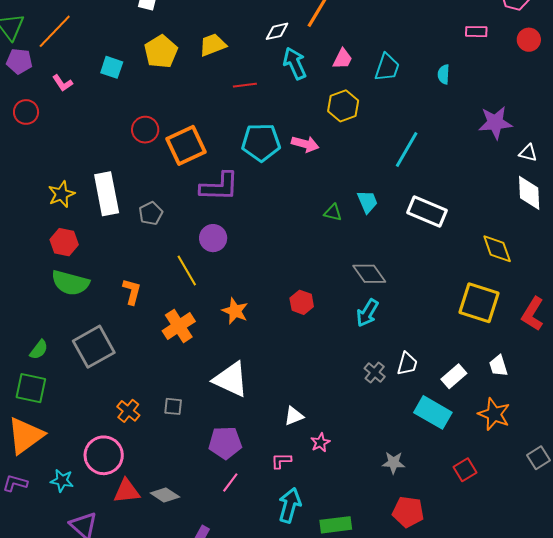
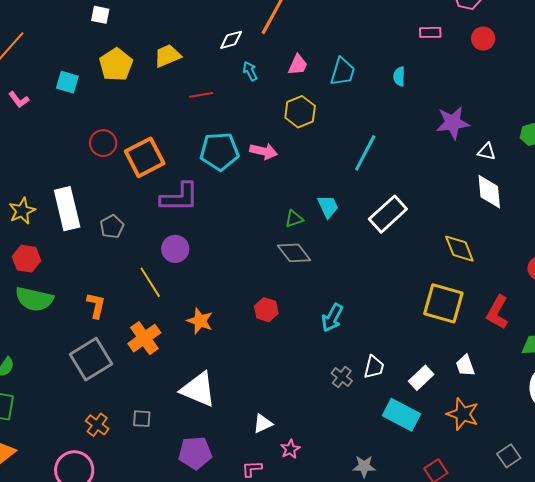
cyan arrow: (295, 63) -> (250, 71), size x0.6
white rectangle: (427, 211) -> (388, 214), turned -63
green triangle: (333, 213) -> (294, 219), turned -30
gray diamond: (369, 274) -> (294, 253), moved
gray square: (94, 347) -> (91, 359), moved

